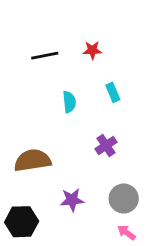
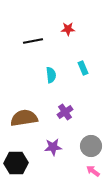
red star: (92, 50) -> (68, 29), moved
purple cross: (106, 145) -> (65, 112), moved

